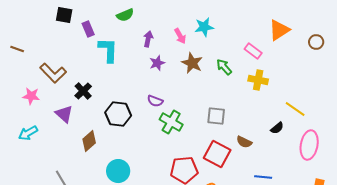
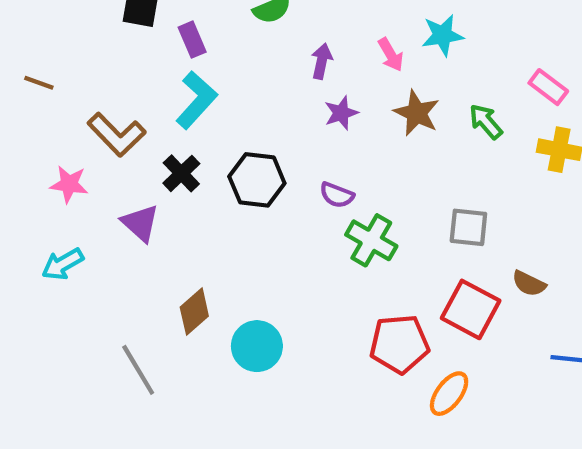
cyan L-shape: (108, 50) -> (196, 100), moved, turned 40
black hexagon: (118, 114) -> (257, 180), moved
brown diamond: (89, 141) -> (194, 312), moved

